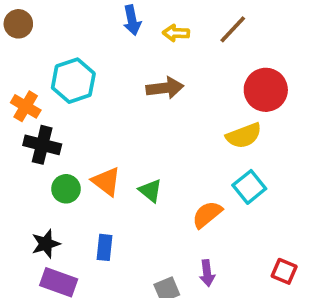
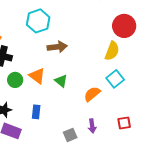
cyan hexagon: (73, 81) -> (38, 21), moved
brown arrow: (165, 88) -> (57, 47), moved
yellow semicircle: (244, 136) -> (112, 51), turned -48
red square: (284, 271) -> (124, 123), moved, turned -32

